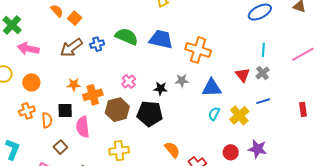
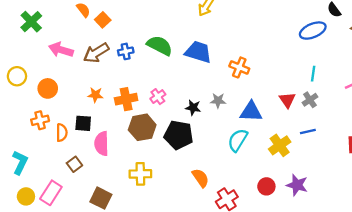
pink arrow: (28, 49) -> (61, 50), moved
orange cross: (198, 50) -> (239, 67), size x0.7
orange cross: (93, 95) -> (126, 99), moved
cyan semicircle: (214, 114) -> (238, 140), moved, size x1.5

